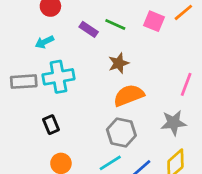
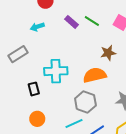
brown star: (119, 63) -> (108, 53), moved
cyan cross: (58, 77) -> (56, 71), moved
gray rectangle: (24, 82) -> (18, 54), turned -36

